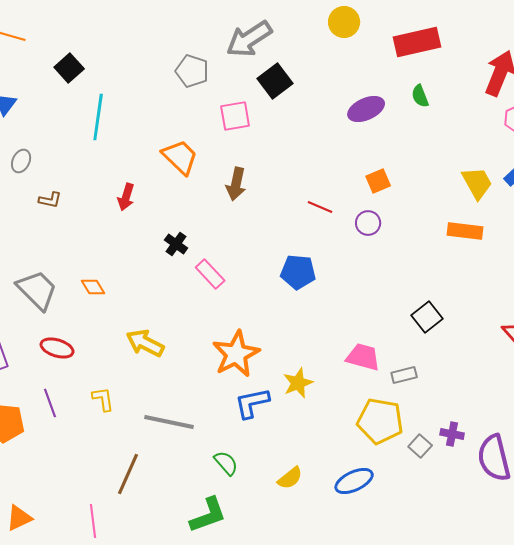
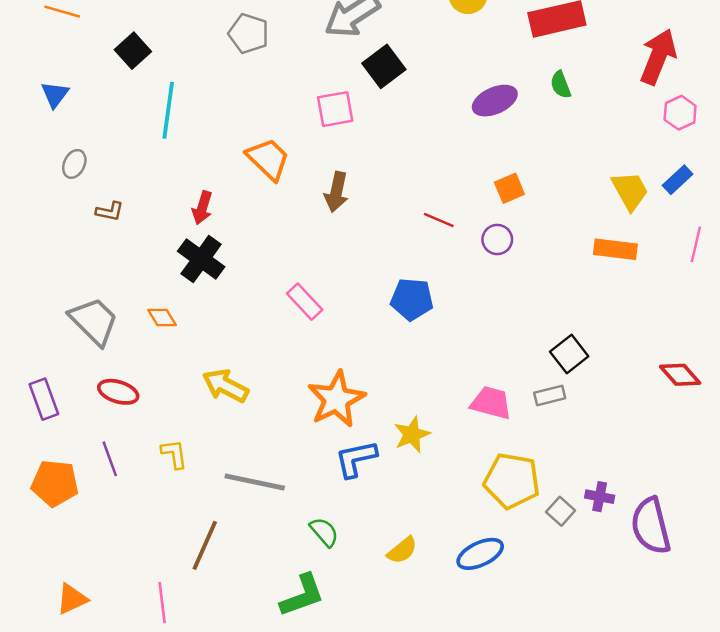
gray pentagon: (192, 71) -> (249, 34), moved
black cross: (176, 244) -> (201, 259), moved, size x1.6
gray rectangle: (404, 375) -> (550, 395), moved

